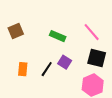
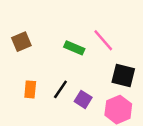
pink line: (92, 32) -> (103, 40), moved
purple square: (65, 62) -> (83, 99), moved

